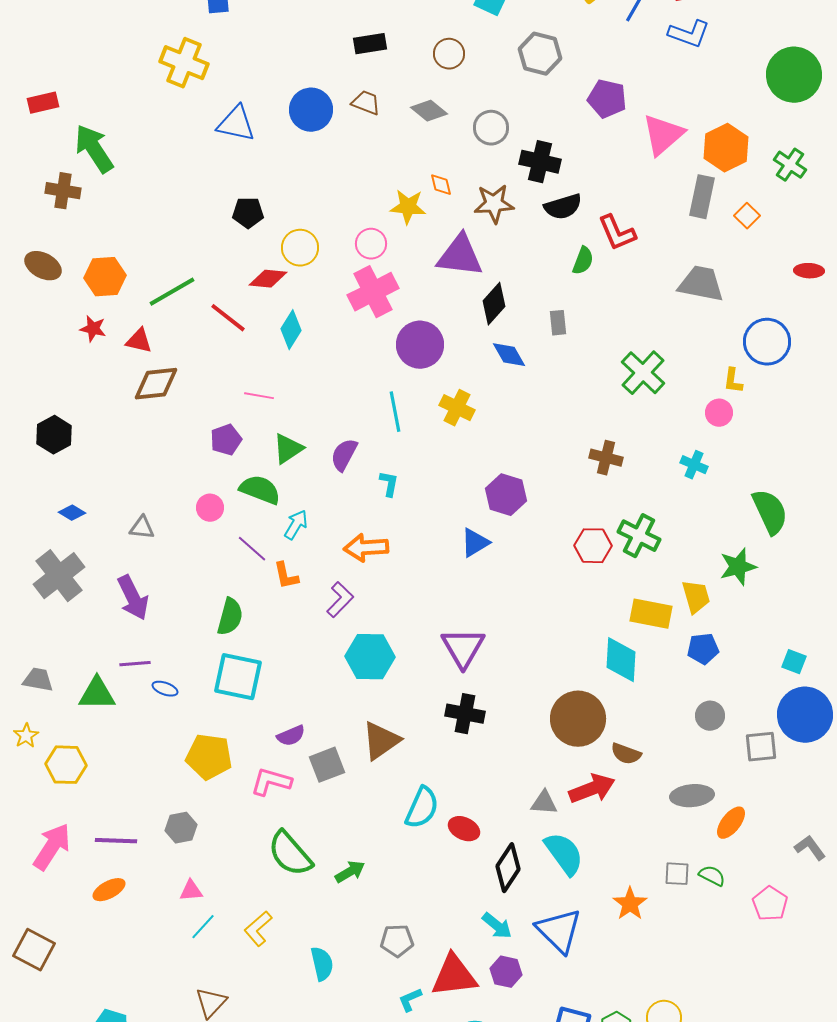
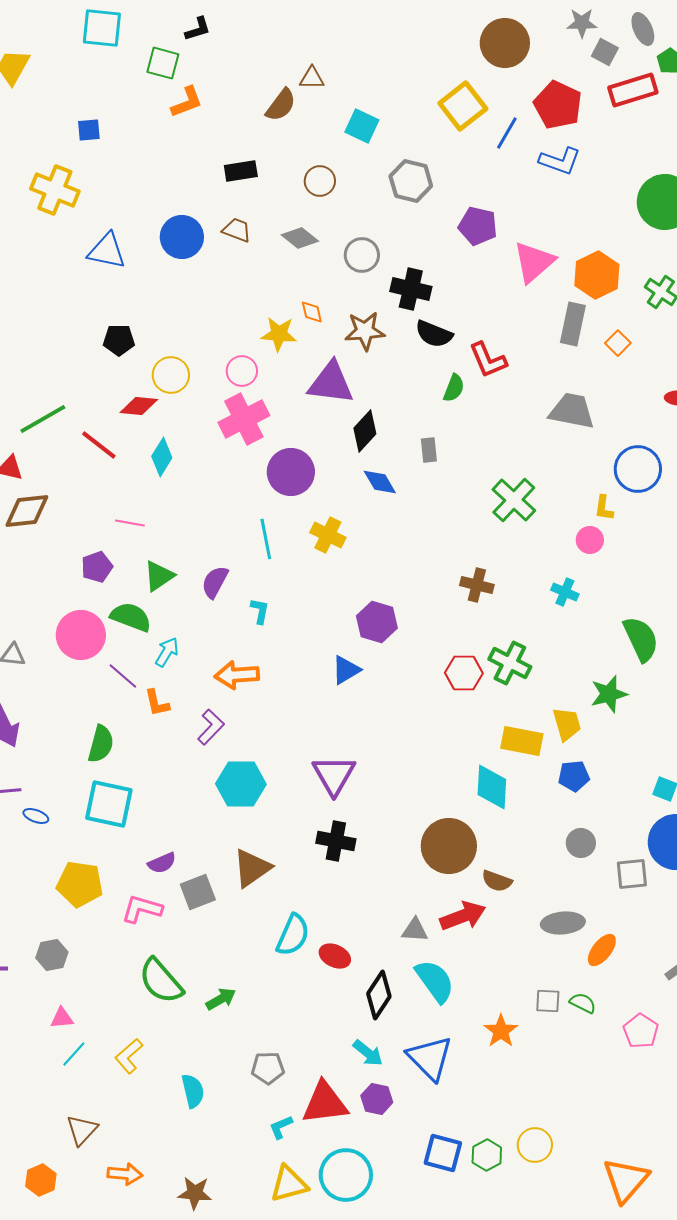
black semicircle: (563, 207) -> (434, 334), turned 39
pink circle: (210, 508) -> (81, 635), size x1.8

